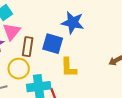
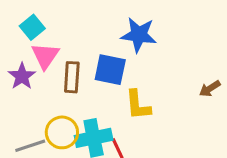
yellow circle: (19, 69) -> (62, 132), moved

